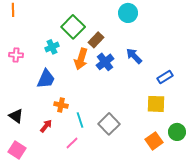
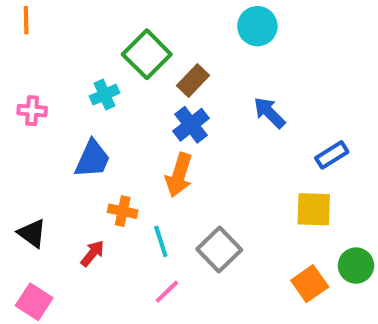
orange arrow: (81, 59) -> (179, 175), moved
blue cross: (105, 62) -> (191, 125), moved
pink line: (72, 143) -> (167, 292), moved

